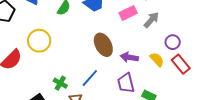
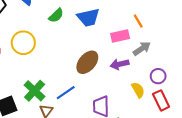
brown ellipse: (103, 45) -> (87, 62), turned 55
purple arrow: (129, 57) -> (120, 64), moved, turned -36
green cross: (60, 83) -> (35, 91), size x1.5

